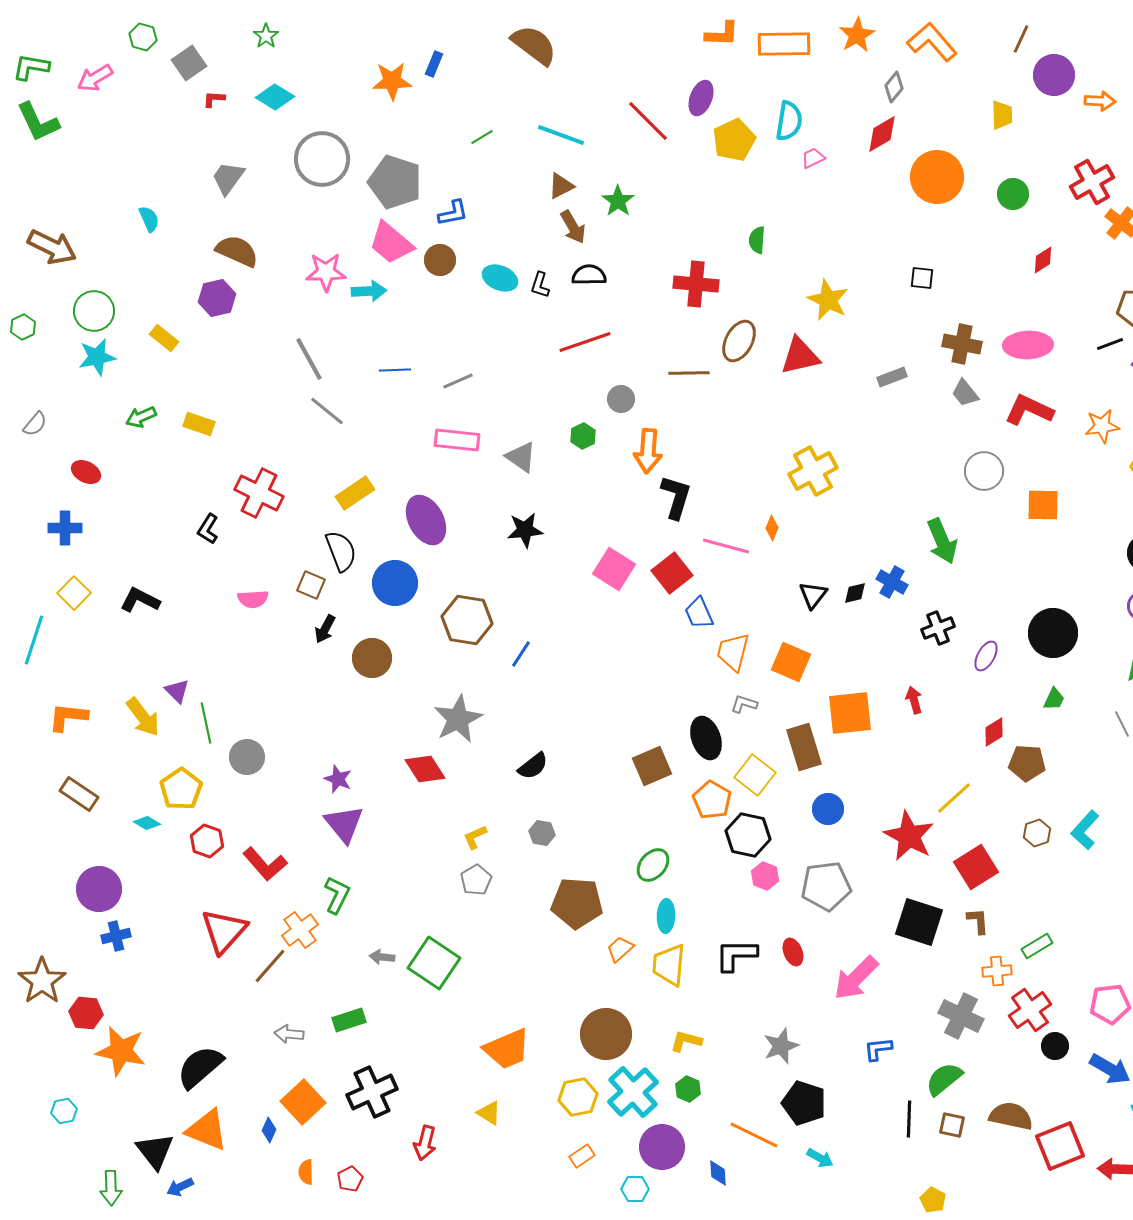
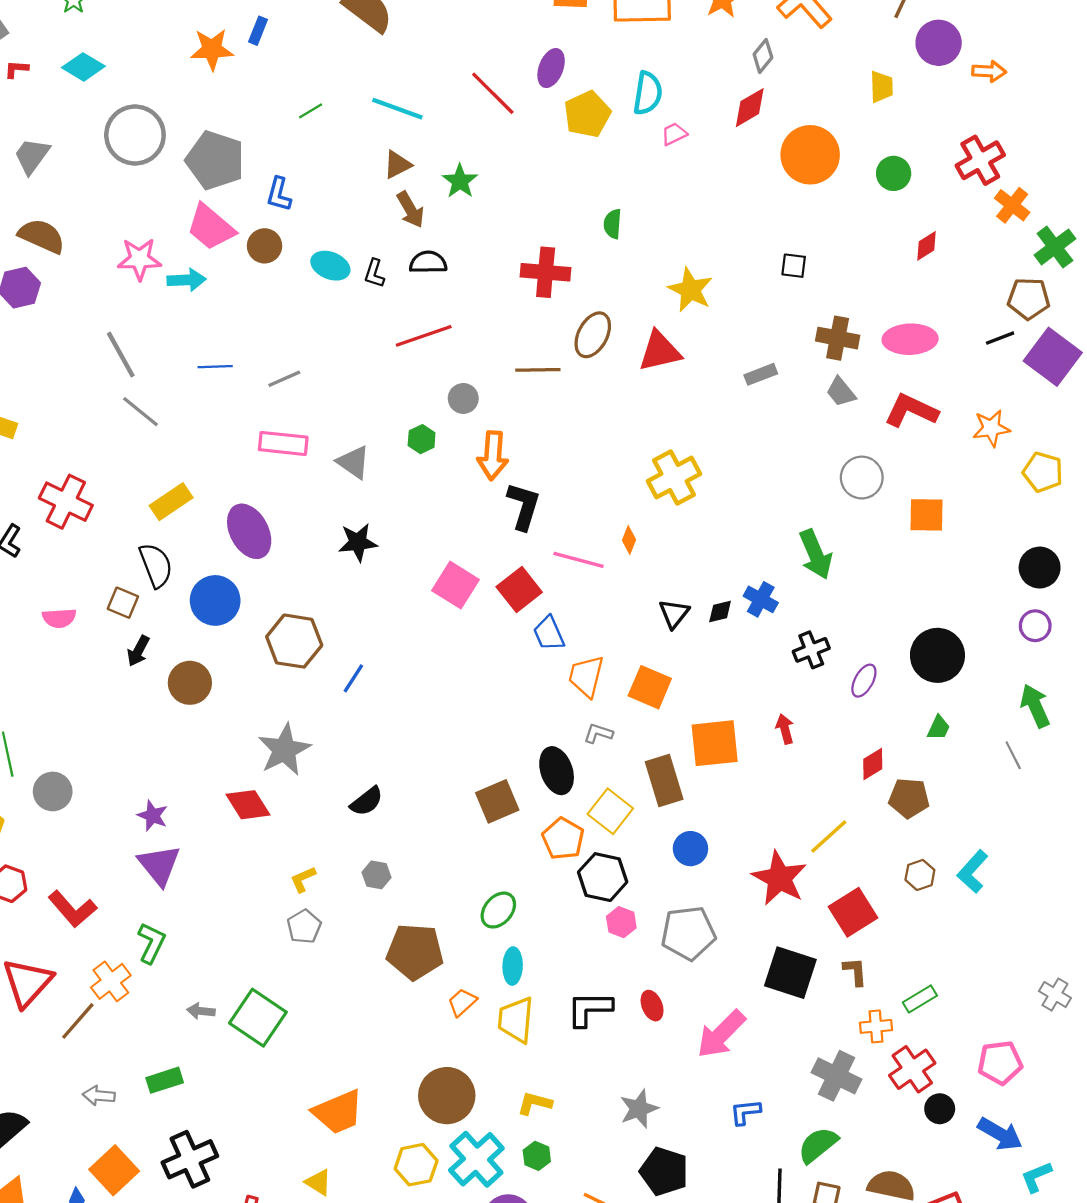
blue L-shape: (453, 213) -> (279, 194), turned 116

